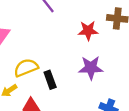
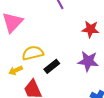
black rectangle: (50, 80) -> (52, 66), turned 63

